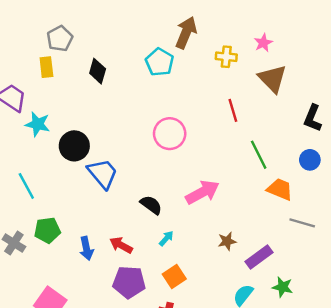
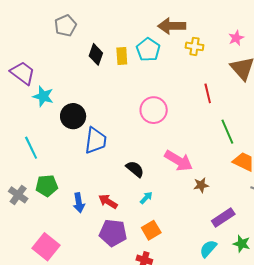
brown arrow: (186, 33) -> (172, 26), turned -116
yellow cross: (226, 57) -> (195, 46), moved
yellow rectangle: (46, 67) -> (122, 56), moved
blue trapezoid: (103, 174) -> (96, 141), turned 44
pink arrow: (202, 192) -> (179, 161), turned 56
brown star: (227, 241) -> (201, 185), moved

